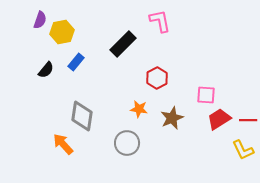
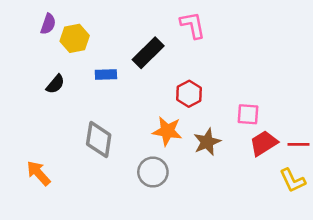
blue rectangle: (76, 62) -> (106, 74), moved, turned 48
orange star: (139, 109) -> (167, 131), size x1.4
orange arrow: (63, 144) -> (38, 173), moved

